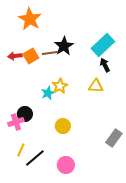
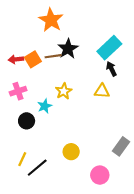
orange star: (30, 19) -> (51, 20), moved
cyan star: (48, 93) -> (45, 106), moved
pink cross: (16, 122) -> (18, 91), moved
yellow circle: (63, 126) -> (71, 152), moved
pink circle: (66, 165) -> (100, 175), moved

